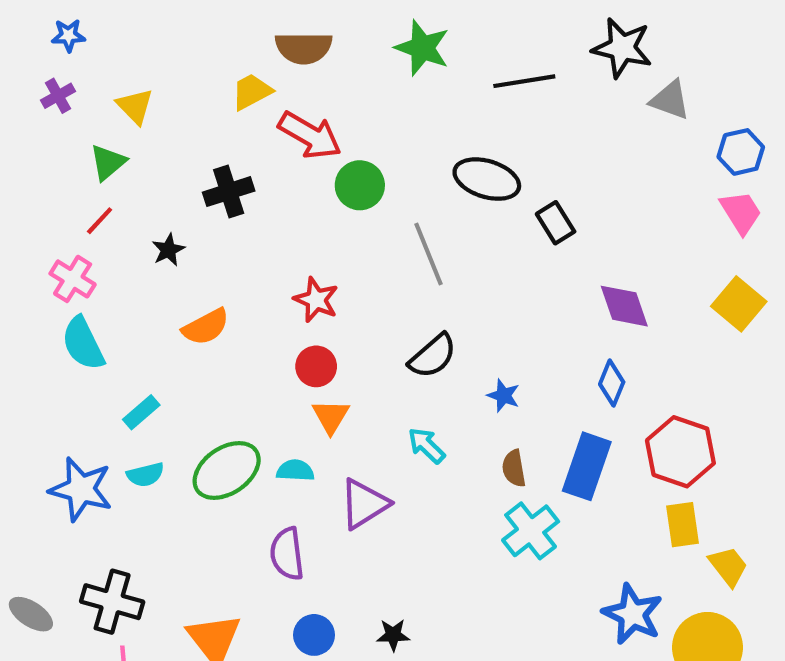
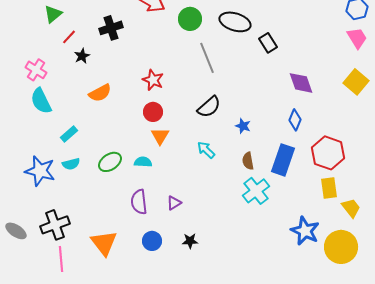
green circle: (360, 185) -> (190, 19), moved
red line: (100, 221) -> (69, 37), moved
green ellipse: (227, 470) -> (110, 162), size x0.7
purple triangle: (364, 504) -> (174, 203), moved, size x0.6
black cross: (112, 602) -> (55, 225), turned -36

